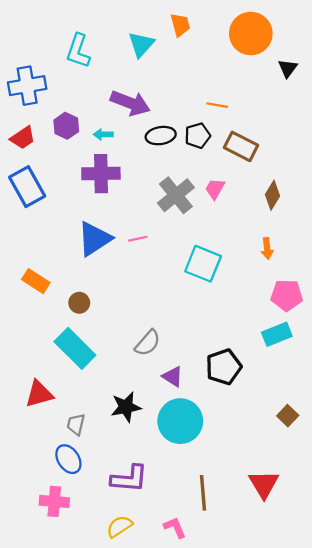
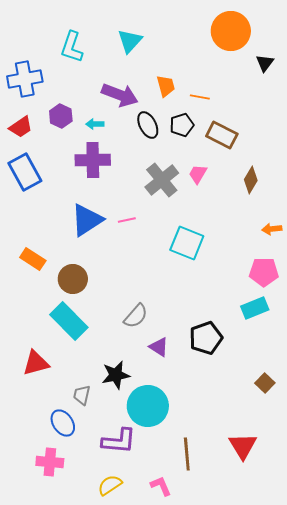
orange trapezoid: (180, 25) -> (166, 86), moved
black ellipse: (161, 136) -> (148, 125), turned 72
orange arrow: (267, 248) -> (272, 229), moved, turned 90
brown circle: (79, 303) -> (73, 279), size x1.5
cyan circle: (180, 421) -> (148, 406), moved
gray trapezoid: (76, 424) -> (82, 395), moved

